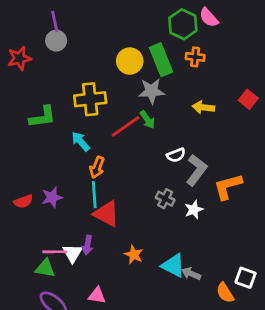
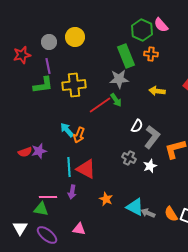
purple line: (55, 22) -> (48, 66), moved
yellow circle: (130, 61) -> (75, 37), moved
green L-shape: (42, 117) -> (43, 85), moved
cyan arrow: (81, 141) -> (67, 130), moved
white semicircle: (176, 155) -> (137, 126), turned -40
cyan line: (94, 195) -> (69, 167), moved
purple star: (52, 197) -> (39, 151), moved
red semicircle: (23, 201) -> (25, 152), moved
white triangle: (72, 253) -> (20, 228), moved
orange semicircle: (225, 293) -> (171, 214), moved

